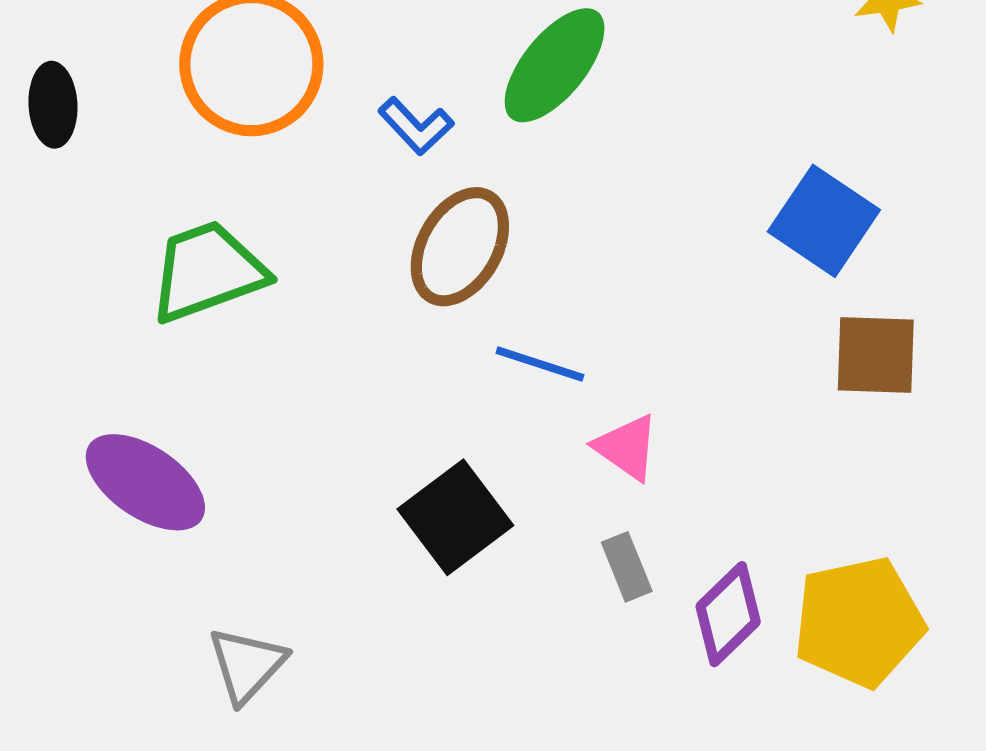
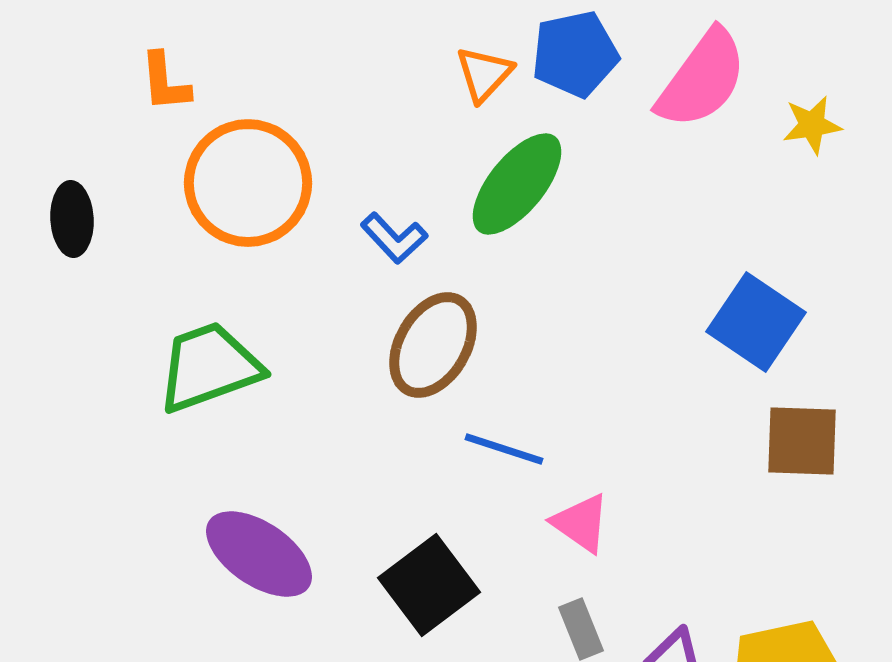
purple ellipse: (145, 482) -> (259, 554), moved

